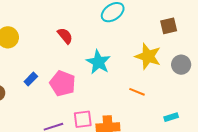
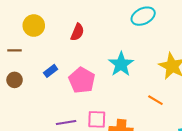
red semicircle: (65, 36) -> (77, 32), moved, turned 54

